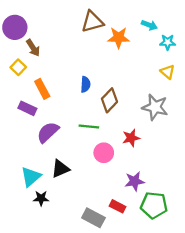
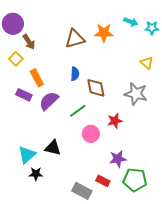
brown triangle: (92, 22) -> (75, 39), moved
cyan star: (168, 42) -> (152, 28), moved
brown diamond: (109, 100) -> (96, 88), turned -55
green line: (89, 127) -> (78, 111), turned -42
purple semicircle: (48, 132) -> (49, 101), moved
black triangle: (60, 169) -> (53, 148), turned 36

